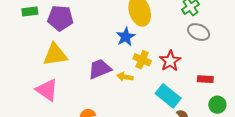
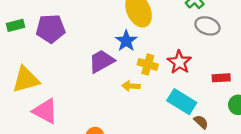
yellow triangle: (55, 55) -> (26, 80), moved
purple trapezoid: (100, 69) -> (101, 61), moved

